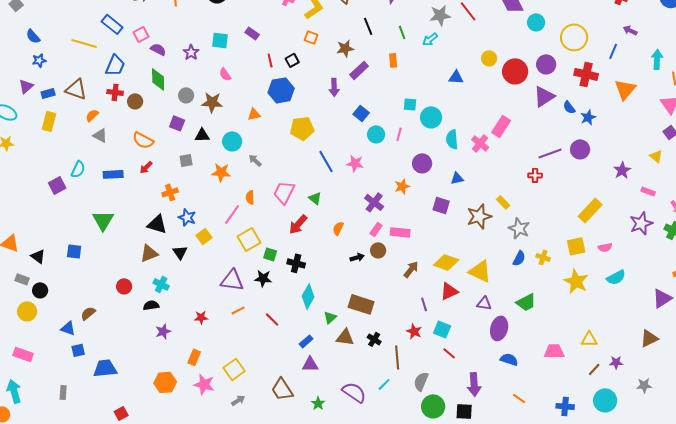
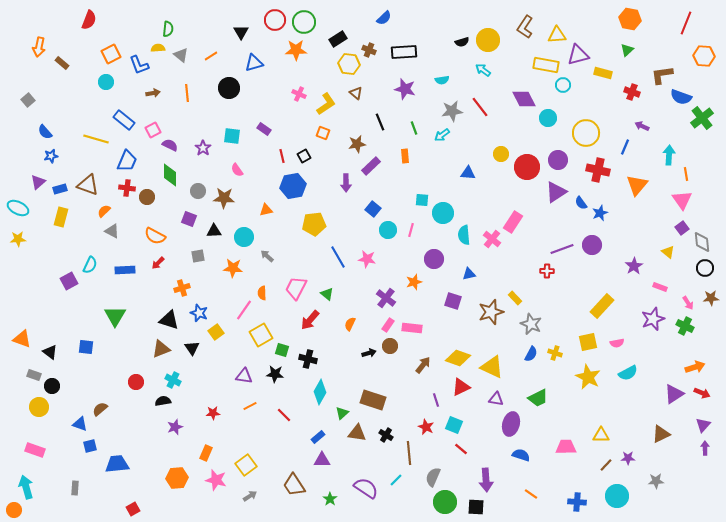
purple triangle: (232, 280) -> (244, 376), size x0.7

